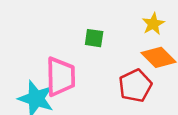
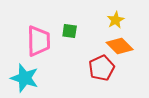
pink trapezoid: (61, 77) -> (39, 41), moved

